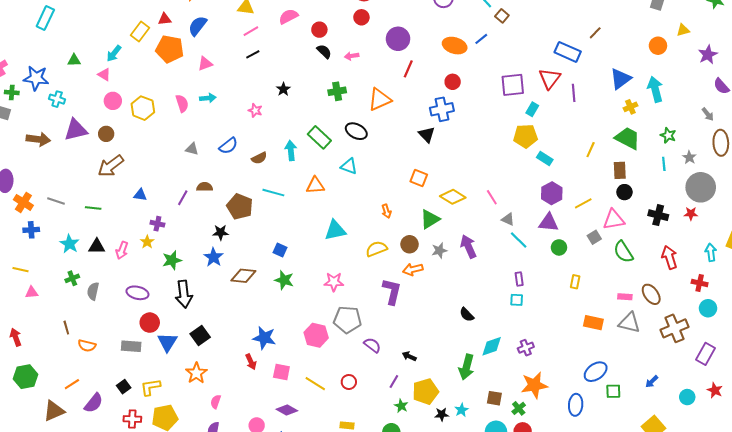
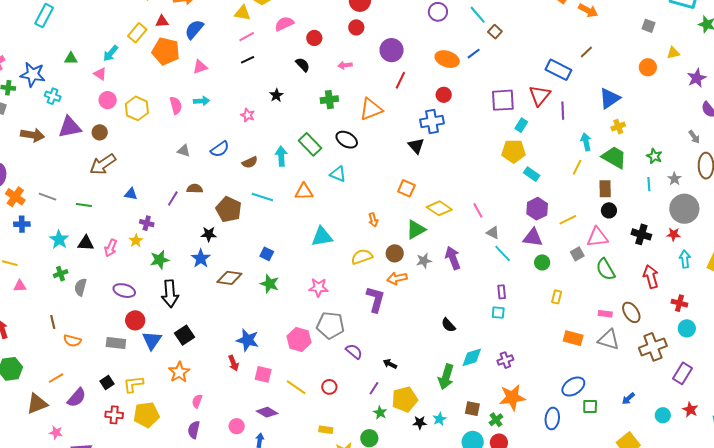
black semicircle: (324, 51) -> (303, 65), moved
cyan arrow: (655, 89) -> (586, 142), moved, size x0.7
cyan arrow: (711, 252) -> (685, 259), moved

